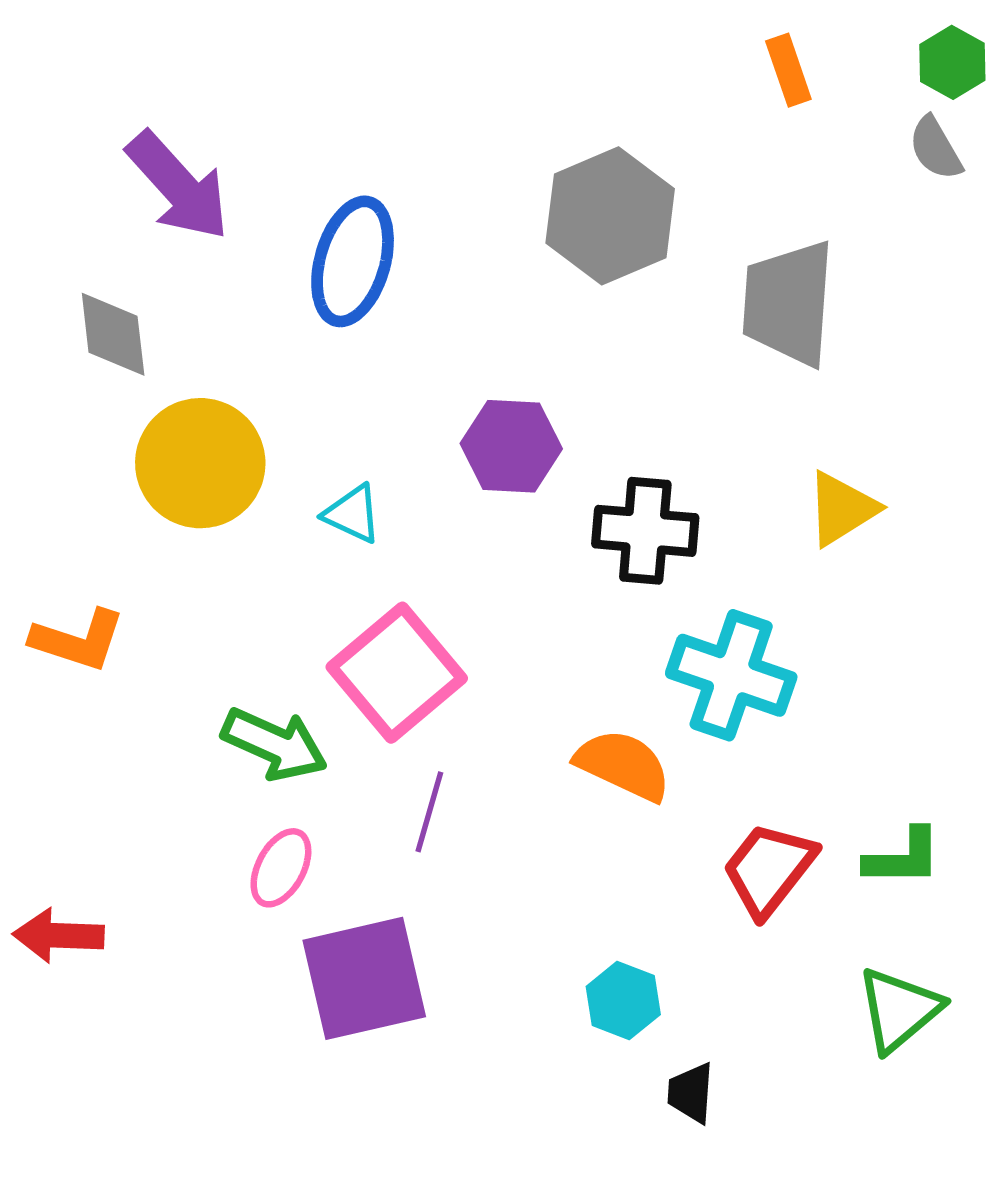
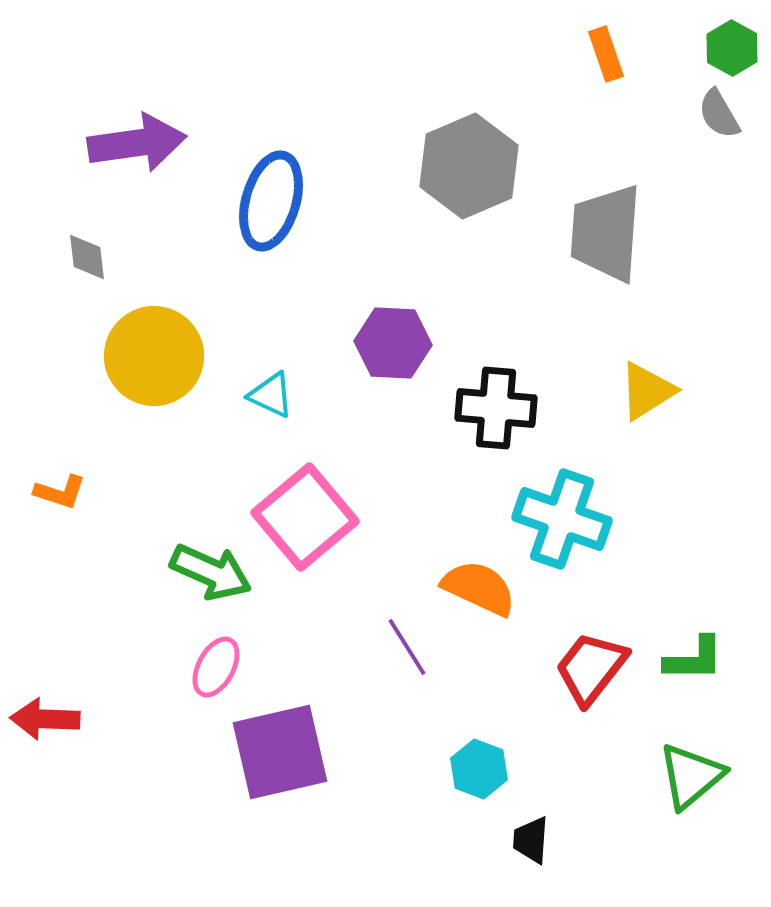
purple arrow: (178, 186) -> (137, 143), turned -56
gray diamond: (113, 334) -> (87, 257), size x0.7
orange L-shape: (78, 640) -> (60, 492), size x0.7
purple line: (429, 812) -> (407, 647), moved, turned -48

